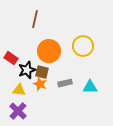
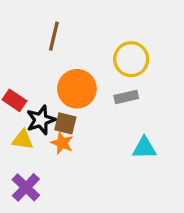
yellow circle: (83, 46) -> (131, 59), moved
gray rectangle: (65, 83) -> (126, 97), moved
yellow triangle: (19, 90) -> (23, 140), moved

